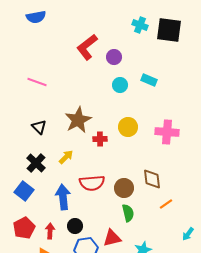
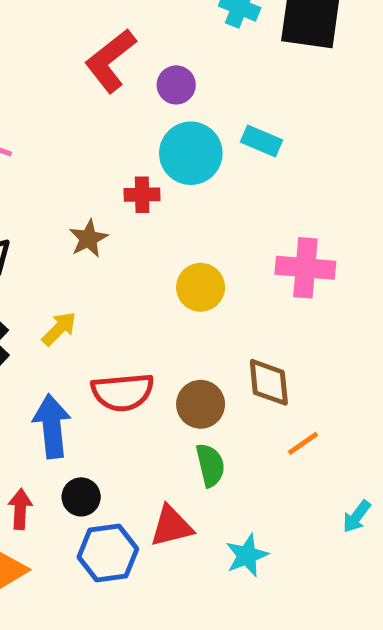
cyan circle: (120, 85) -> (191, 153), size x1.6
brown star: (78, 120) -> (88, 239), size x0.6
yellow circle: (128, 127) -> (201, 287), moved
red cross: (100, 139) -> (142, 195), moved

